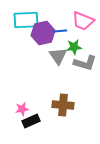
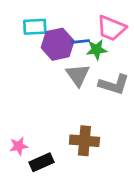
cyan rectangle: (26, 20) -> (35, 27), size x0.7
green star: (74, 47) -> (97, 50), moved
pink star: (22, 109) -> (19, 146), moved

